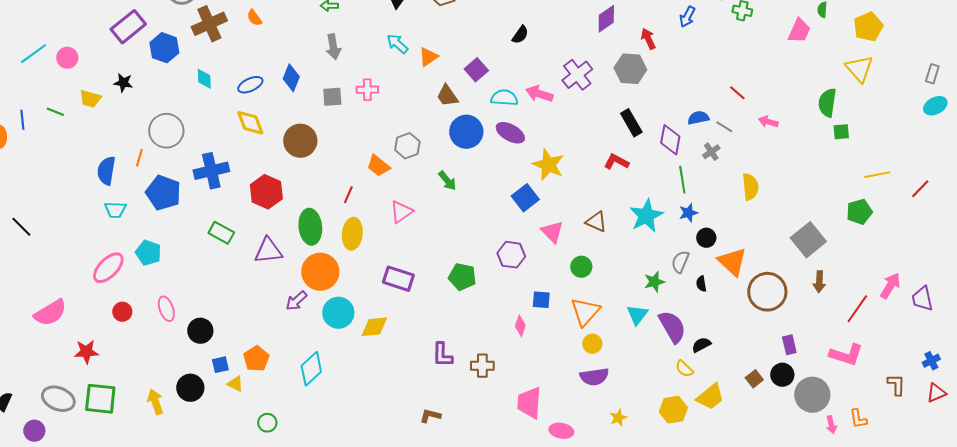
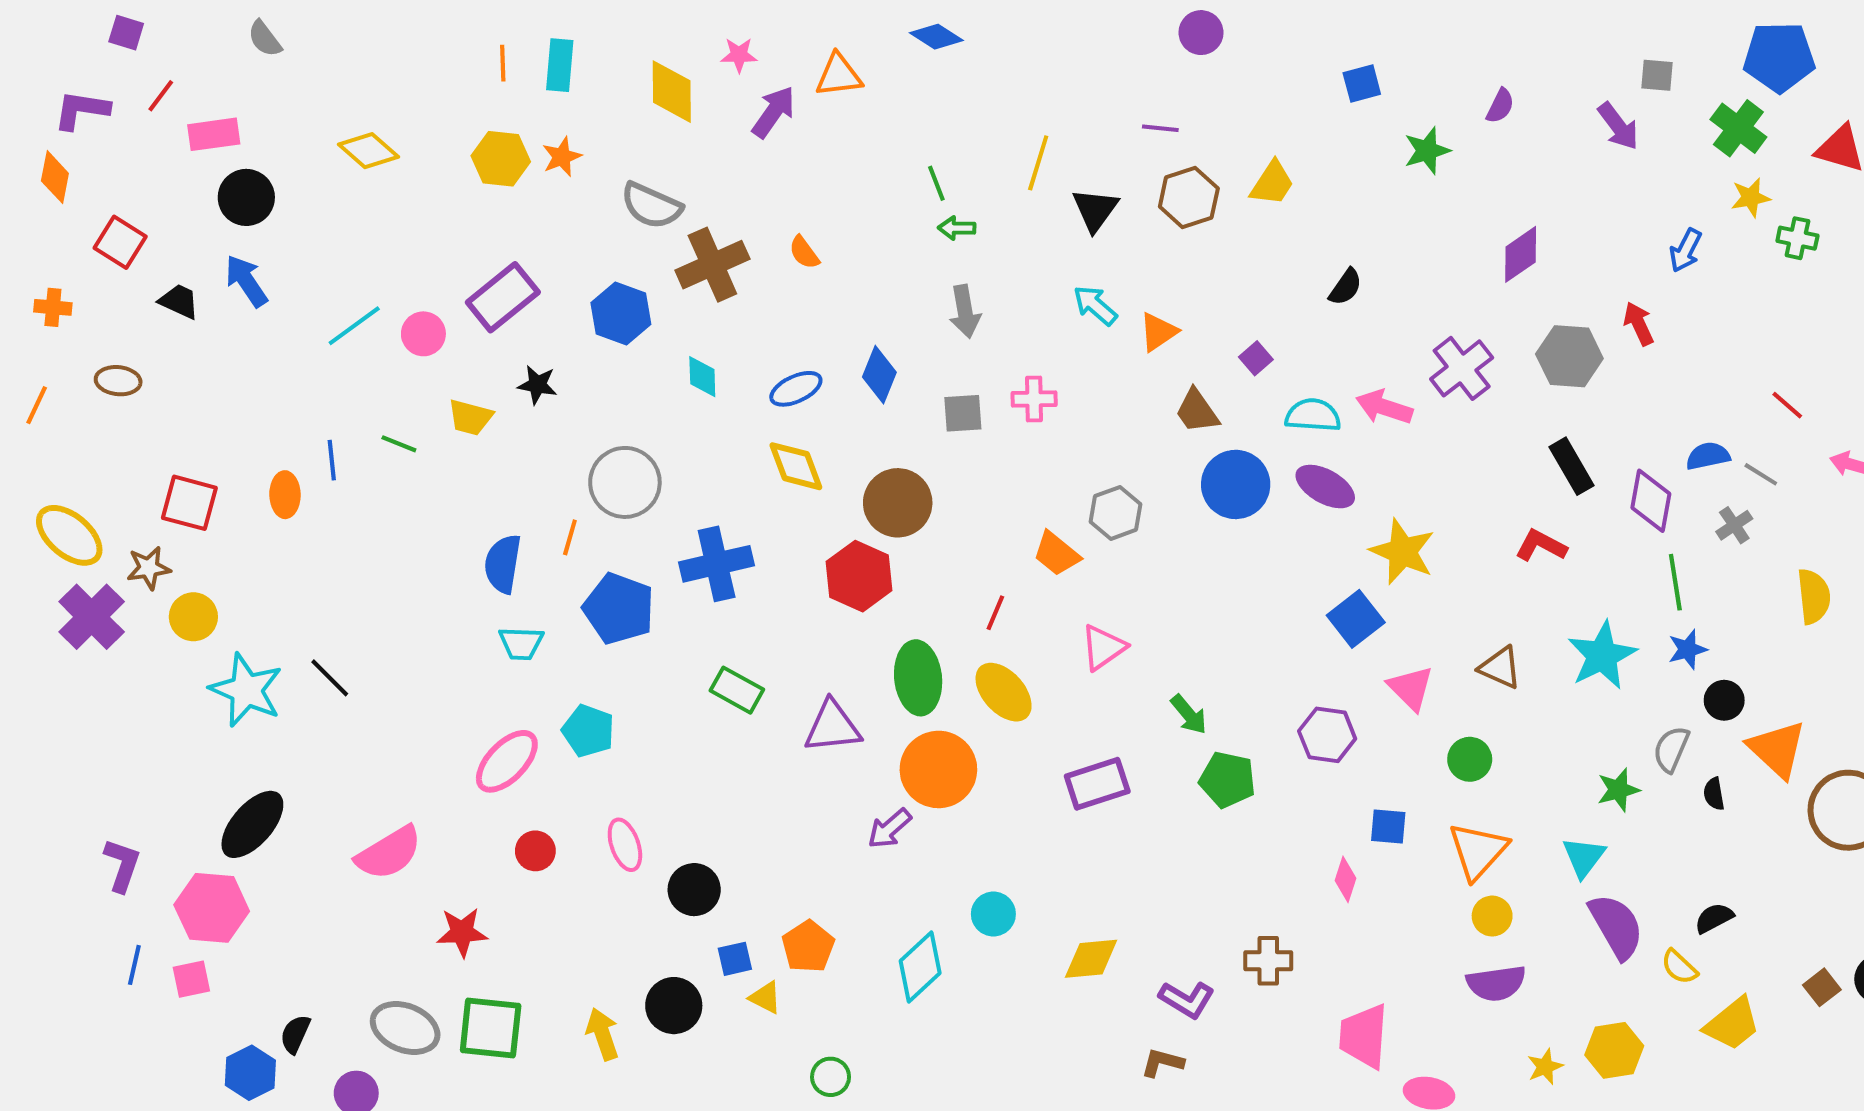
purple rectangle: (128, 27) -> (503, 297), moved
red arrow: (648, 39) -> (1639, 324), moved
purple square: (476, 70) -> (1256, 358), size x0.7
green arrow: (447, 181) -> (1189, 715), moved
red hexagon: (266, 192) -> (859, 576), moved
yellow ellipse: (352, 234) -> (1004, 692), turned -48
purple rectangle: (398, 279) -> (1097, 784), turned -36
cyan circle: (338, 313) -> (993, 914), moved, size x0.7
yellow diamond: (374, 327) -> (1091, 959), moved
purple semicircle: (672, 327) -> (1616, 926), moved
purple L-shape: (442, 355) -> (1187, 999), moved, turned -60
yellow hexagon: (673, 410) -> (1614, 1050), moved

